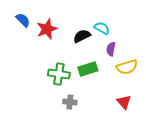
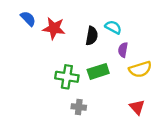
red star: (47, 29) -> (54, 28), turned 30
black semicircle: (82, 36) -> (92, 36), turned 126

